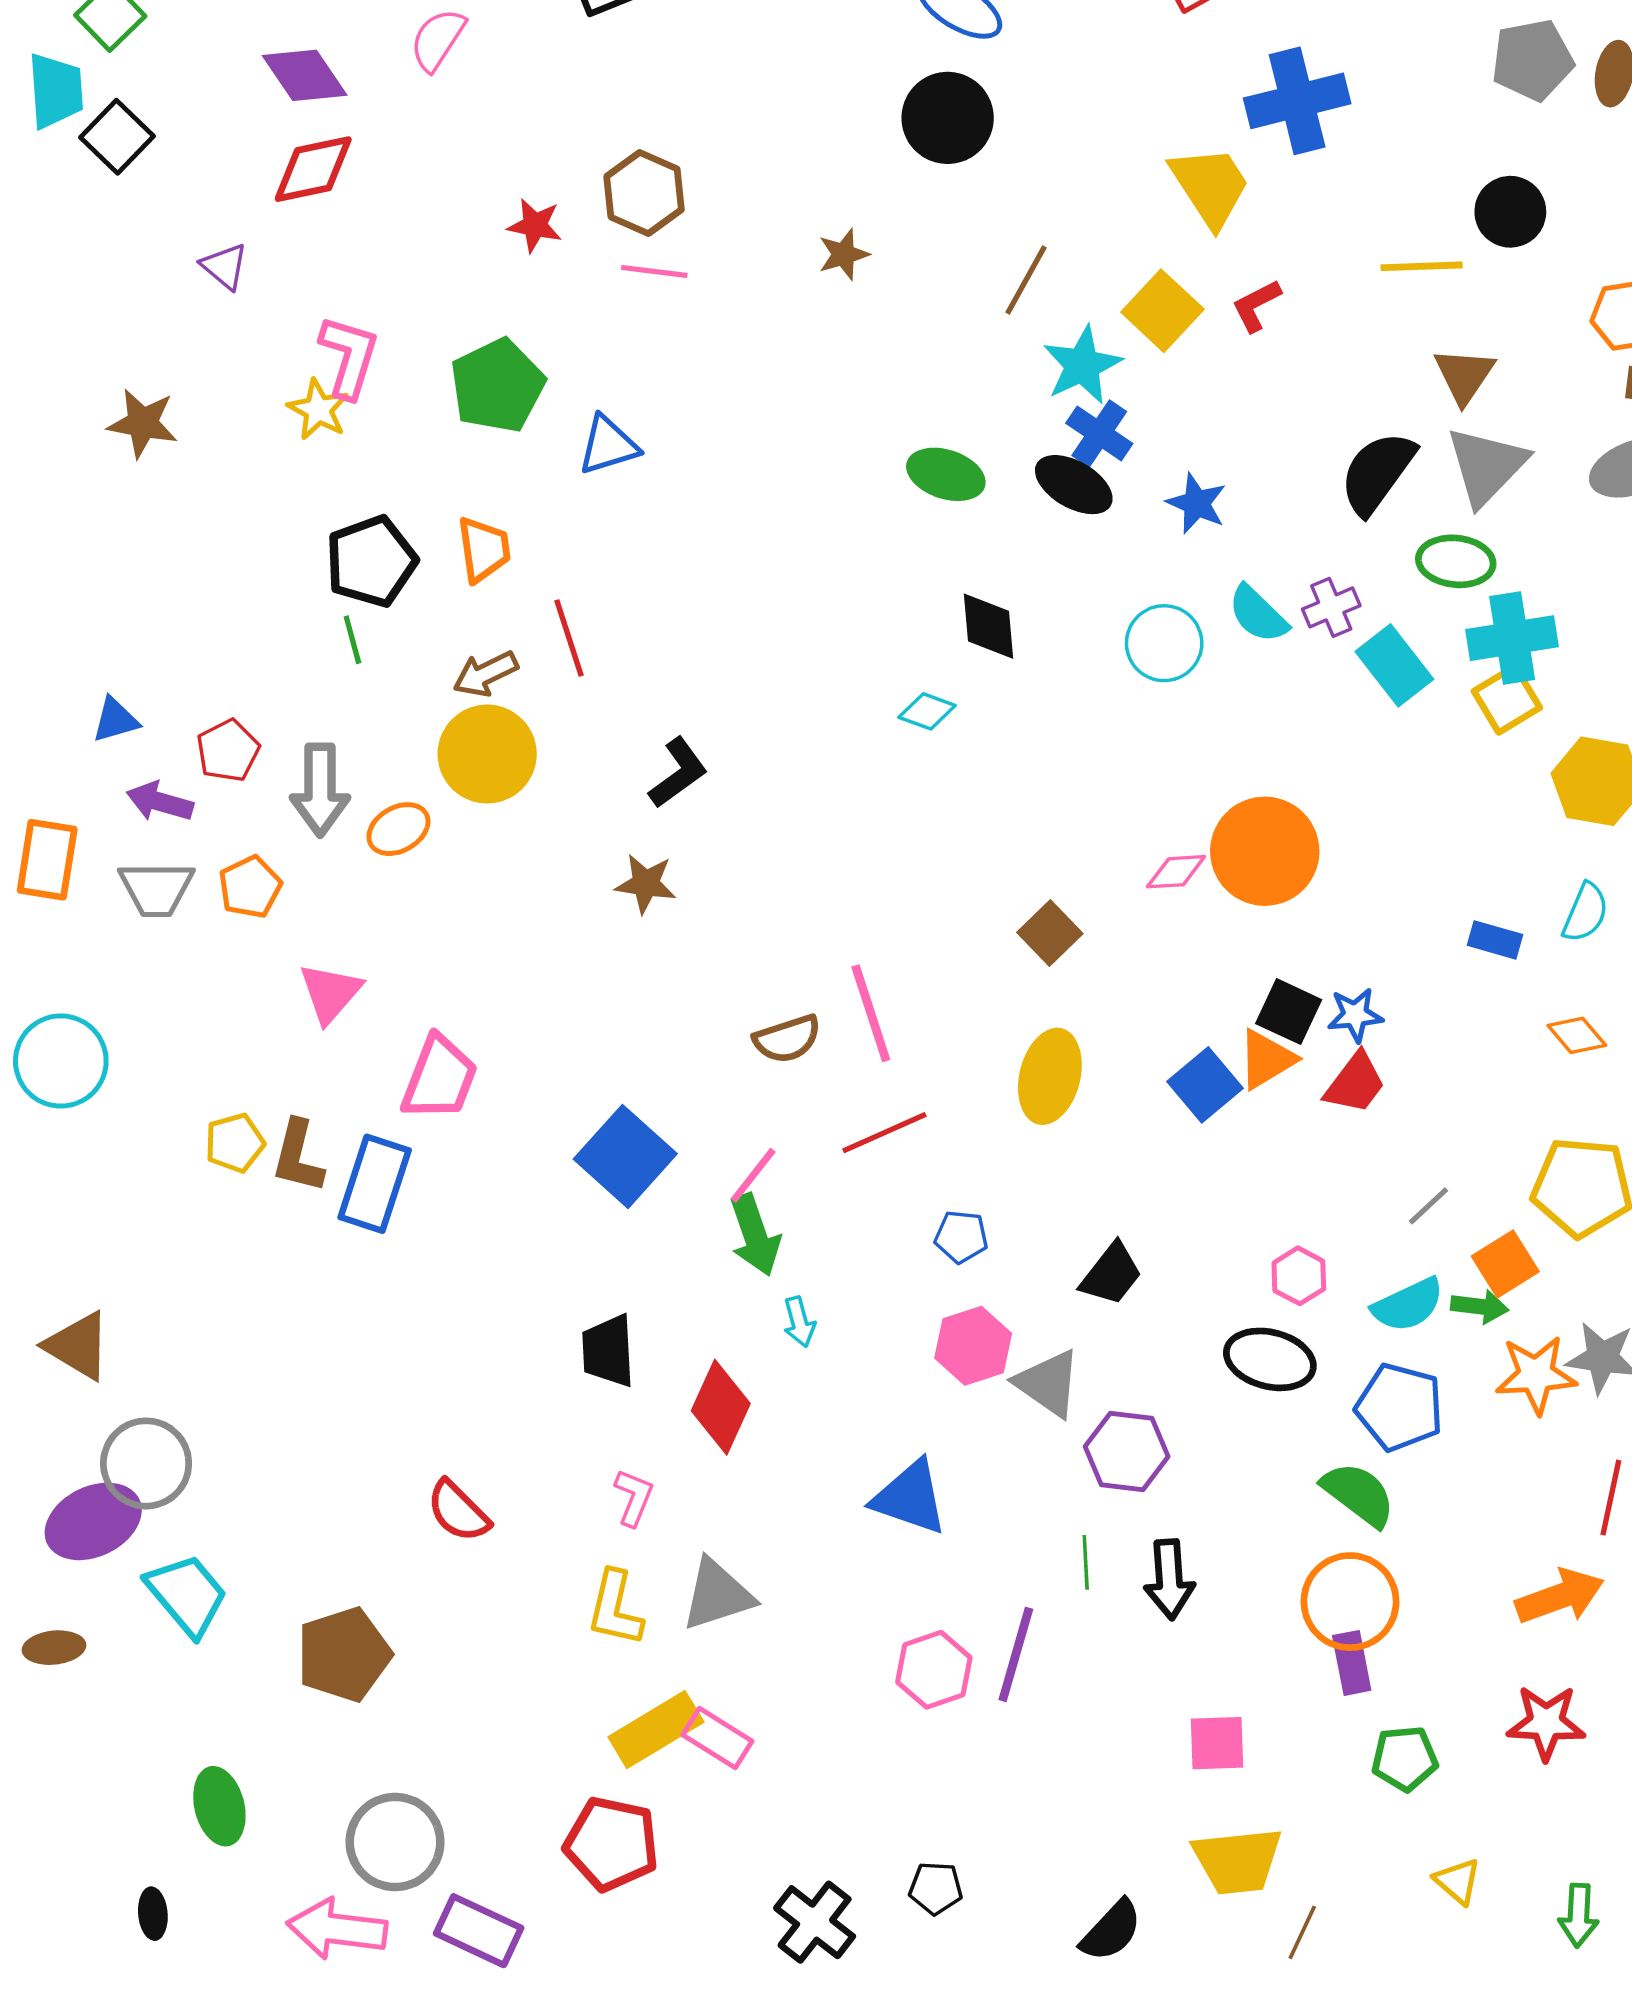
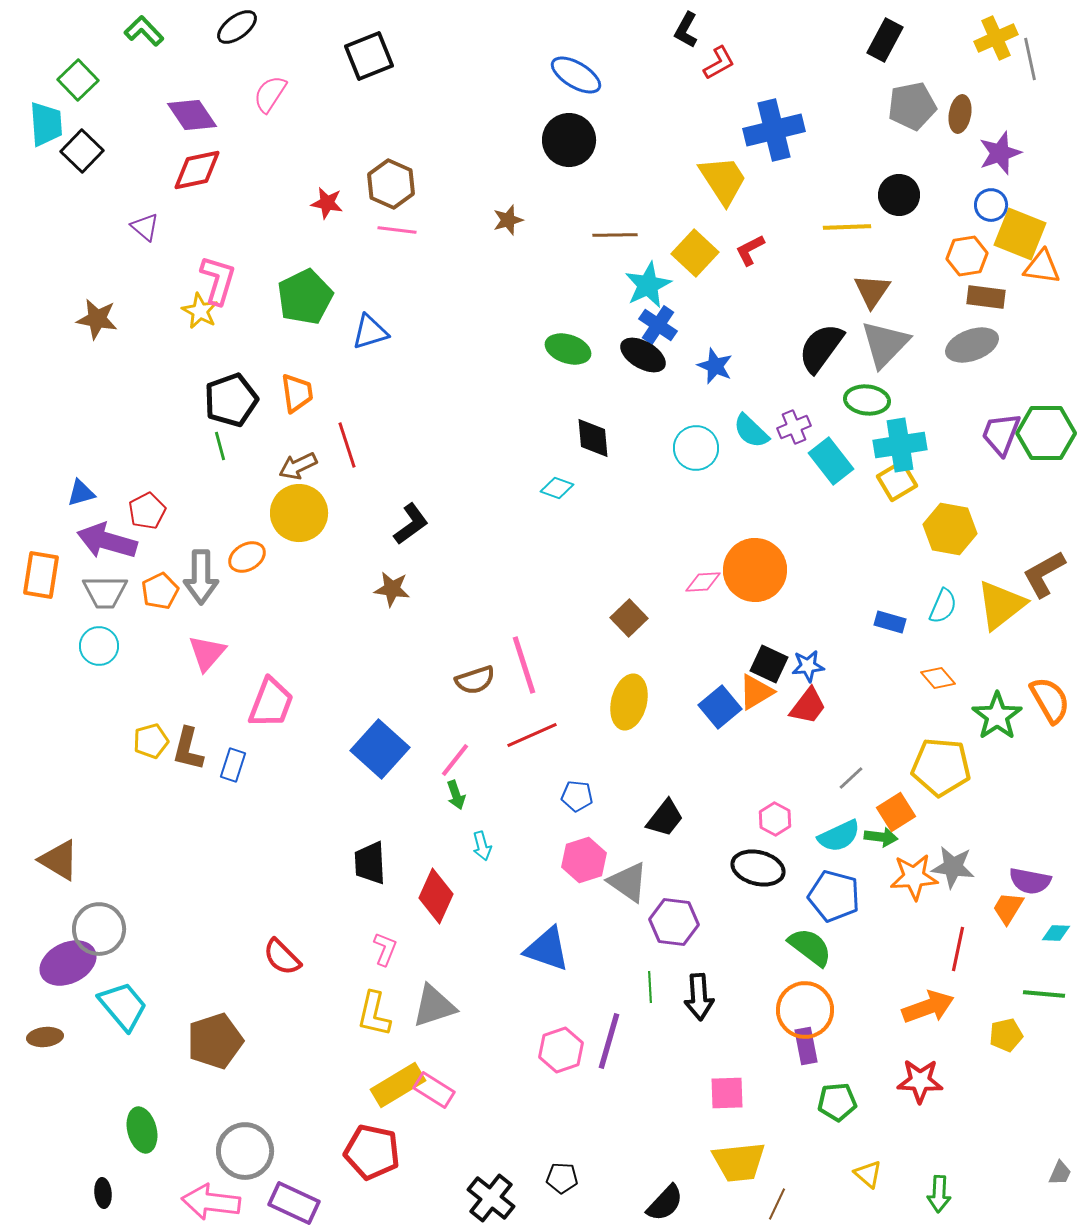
brown line: (1026, 280) -> (615, 235), turned 60
gray arrow: (320, 790) -> (201, 577), moved
purple arrow: (160, 802) -> (107, 541), size x1.5
cyan circle: (61, 1061) -> (99, 646), moved, size x0.7
blue rectangle: (375, 1184) -> (233, 765), size x0.6
green arrow: (755, 1235) -> (456, 795), size x0.6

